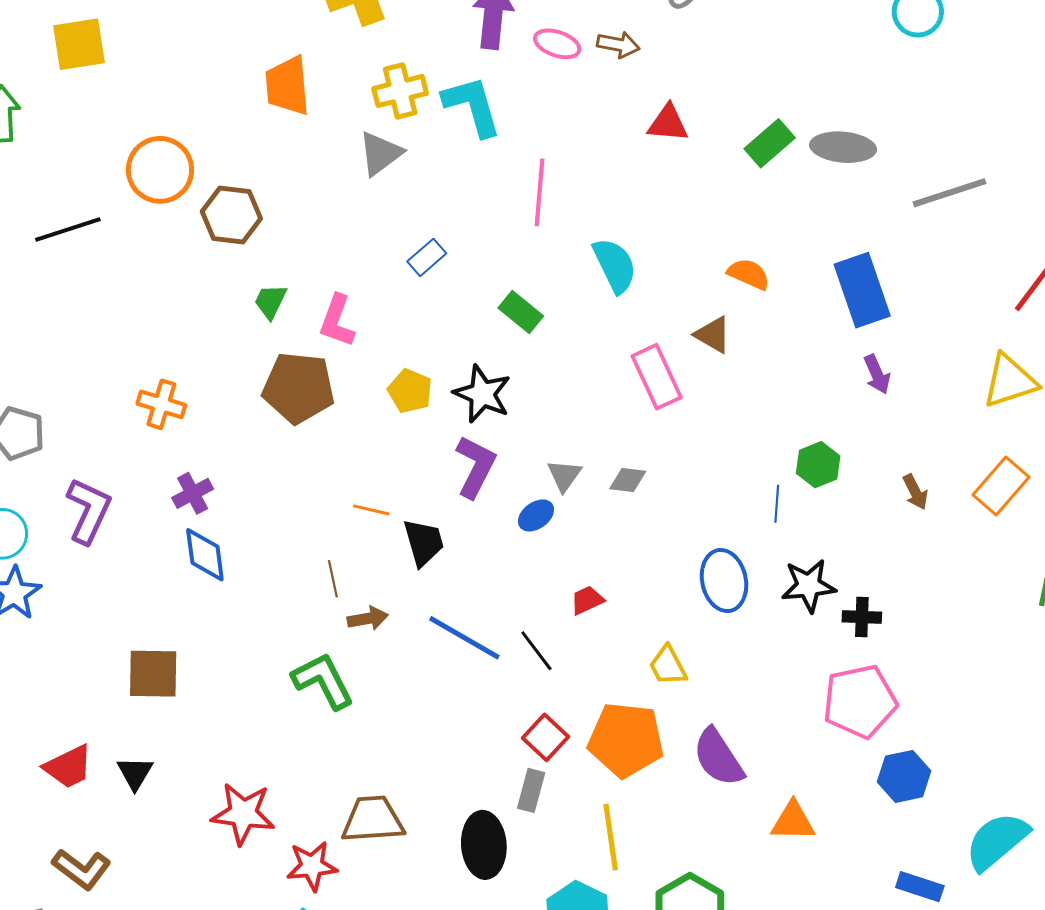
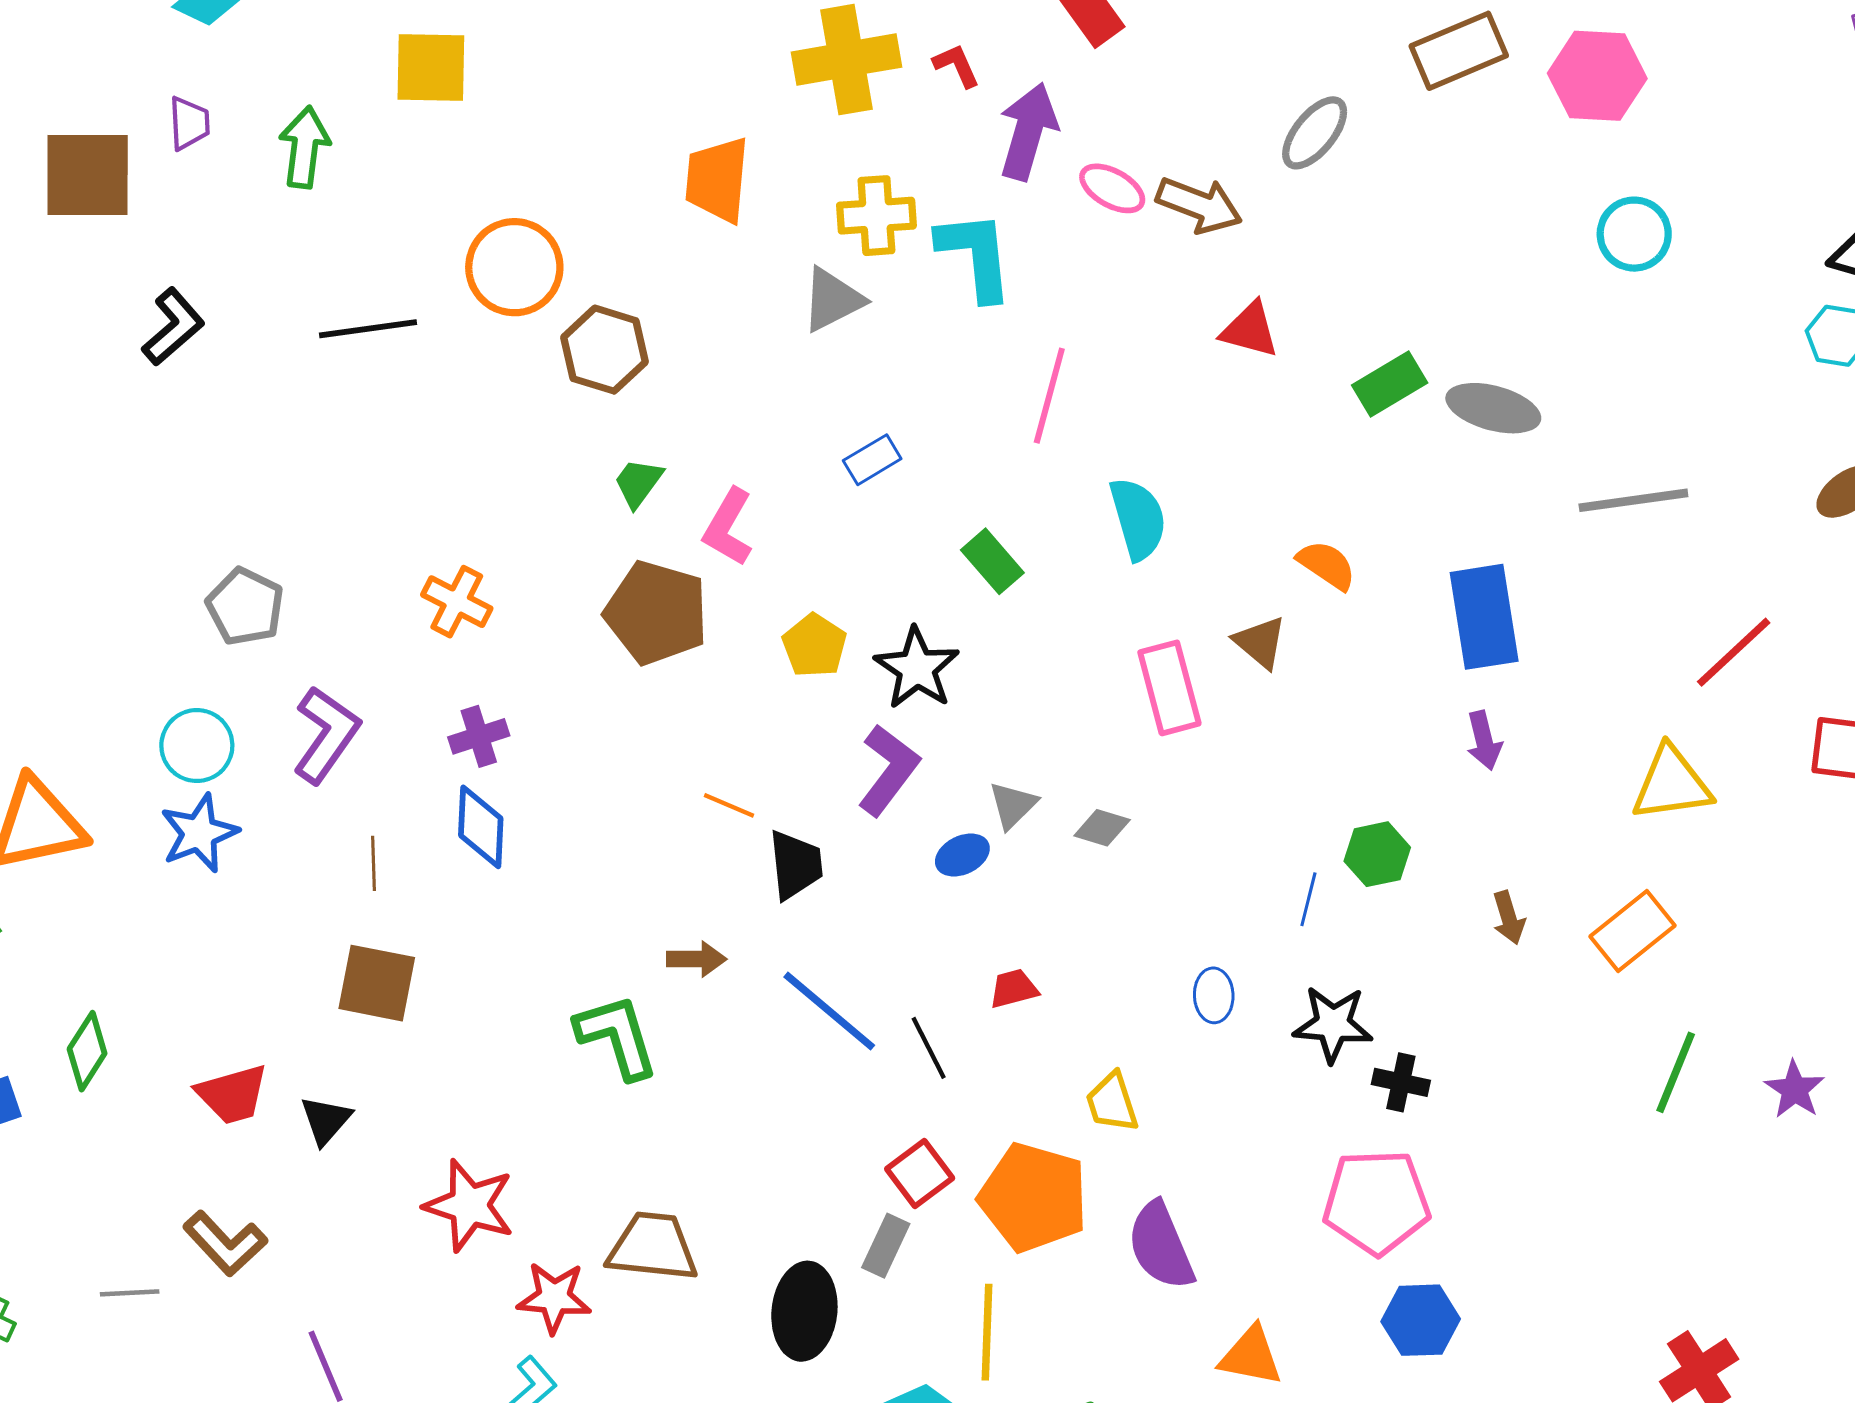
brown arrow: (618, 45) -> (1199, 205), size x1.4
brown line: (333, 579) -> (373, 863), moved
blue ellipse: (724, 581) -> (1214, 995), size x0.6

